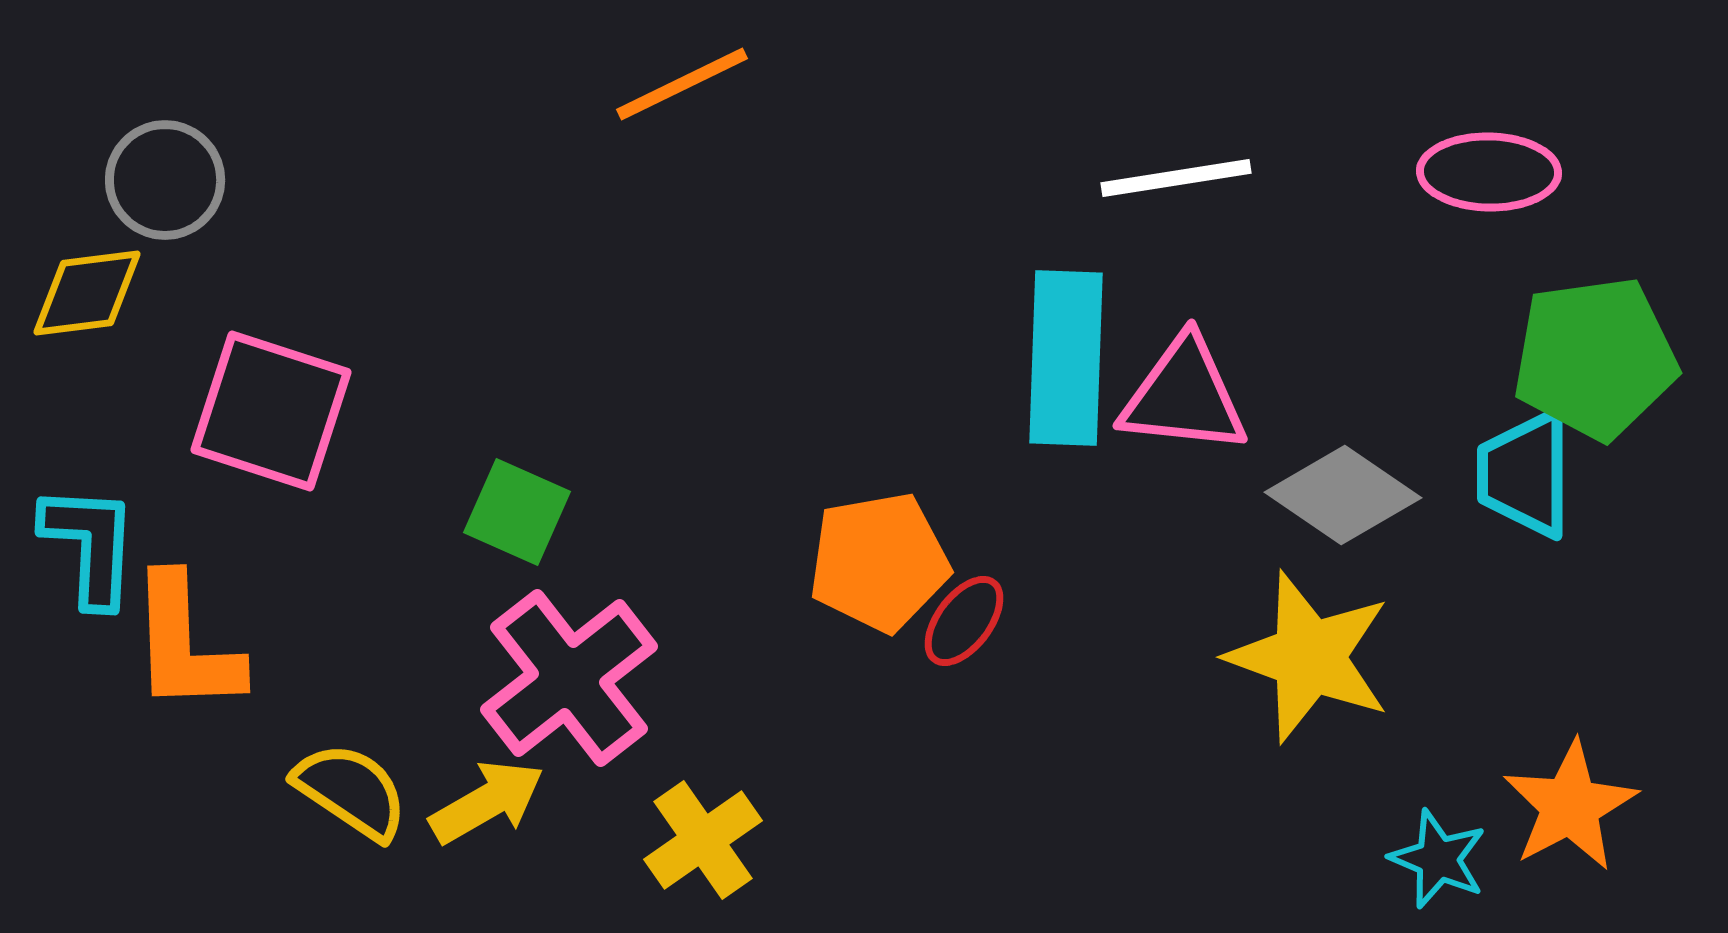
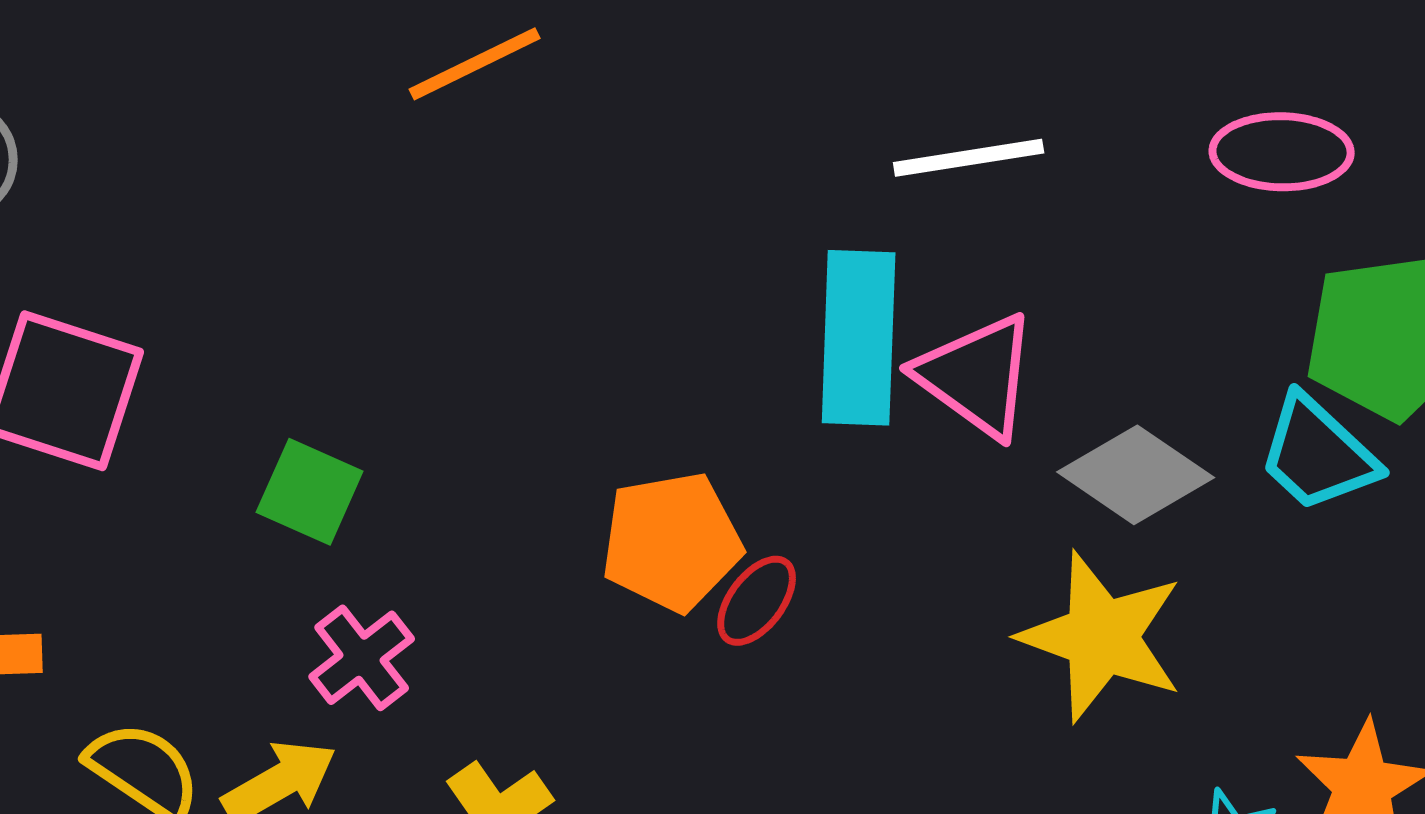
pink triangle: (1184, 396) -> (977, 376), turned 30
cyan trapezoid: (1525, 474) -> (1318, 454), turned -47
pink cross: (569, 678) -> (362, 658), size x0.6

